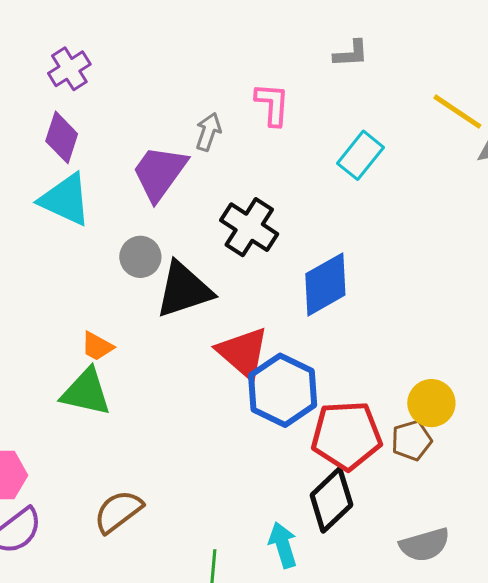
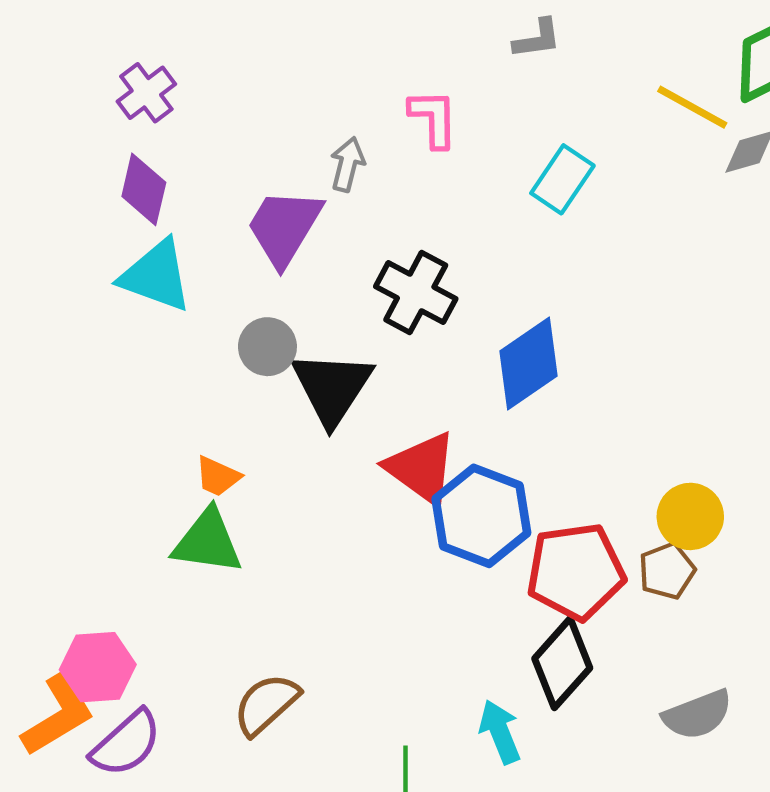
black triangle: (184, 290) -> (332, 388), turned -34

